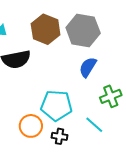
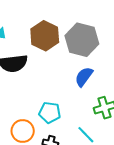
cyan pentagon: (56, 105) -> (50, 113), size x0.7

